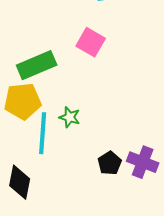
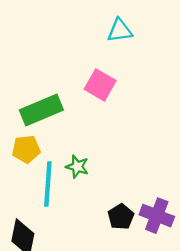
yellow pentagon: (23, 101) -> (26, 149), size x0.7

